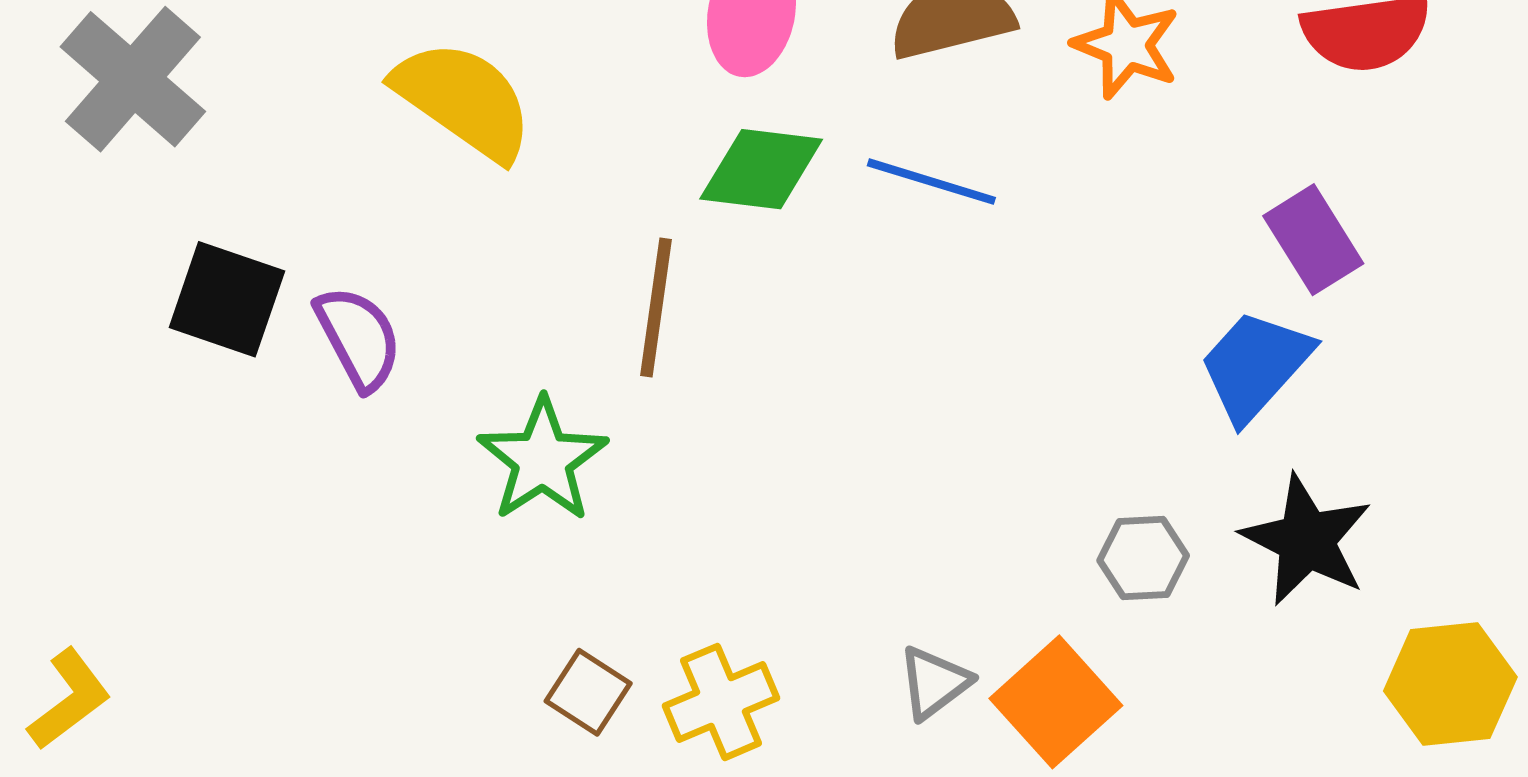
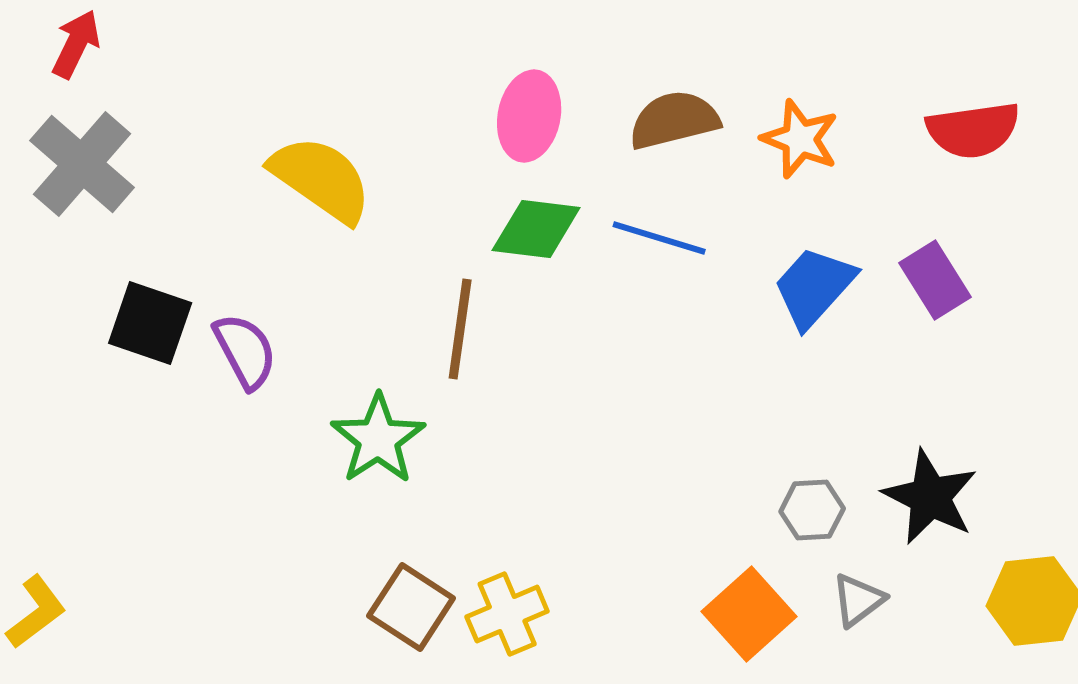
blue trapezoid: (1255, 366) -> (814, 287), moved
gray triangle: (934, 683) -> (858, 600), moved
brown square: (588, 692) -> (411, 607), size x1.4

